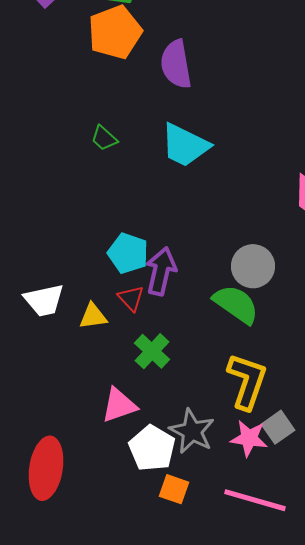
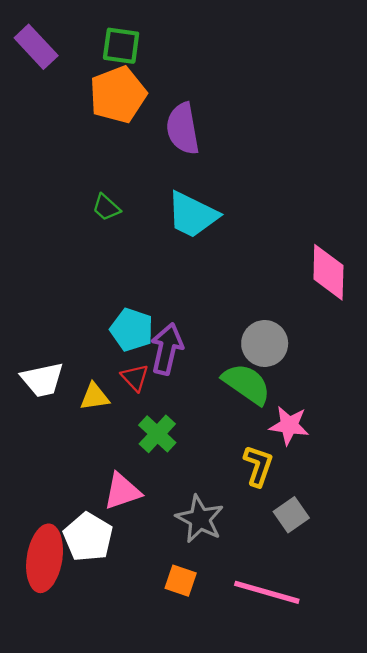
yellow L-shape: (247, 381) -> (258, 466), size x0.7
pink star: (249, 438) -> (289, 425), moved
white pentagon: (152, 448) -> (88, 537), moved

